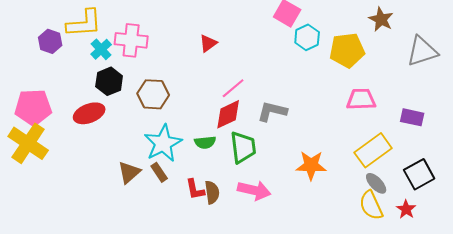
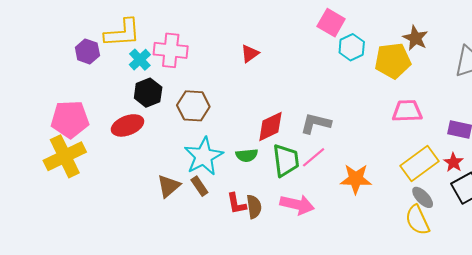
brown star: (381, 19) -> (415, 38), moved
pink line: (233, 88) -> (314, 157), moved
yellow cross: (28, 143) -> (65, 156), turned 30
red star: (406, 209) -> (453, 162), moved

